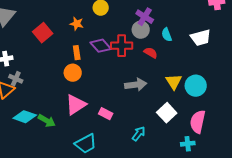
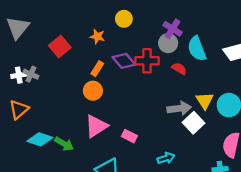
cyan semicircle: (167, 35) -> (197, 49), size x1.6
orange rectangle: (77, 53) -> (97, 69), turned 40
gray cross: (16, 79) -> (31, 74), moved
gray arrow: (136, 85) -> (179, 108), moved
white square: (167, 113) -> (194, 123), moved
cyan arrow: (139, 134) -> (166, 158), turned 35

